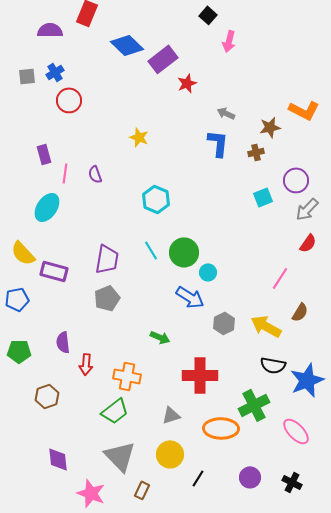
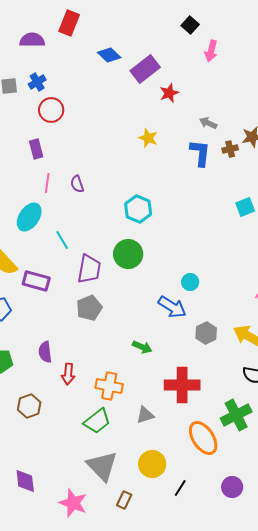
blue diamond: (127, 45) -> (109, 55), size x0.7
yellow star: (139, 137) -> (148, 138), moved
brown cross: (256, 152) -> (230, 149), moved
purple rectangle: (44, 154) -> (36, 149), moved
cyan line: (151, 250) -> (62, 240), moved
green circle: (184, 252) -> (128, 254), moved
gray triangle: (171, 415) -> (145, 415), moved
orange ellipse: (221, 428) -> (203, 438), turned 56
purple diamond: (58, 459) -> (25, 481), moved

